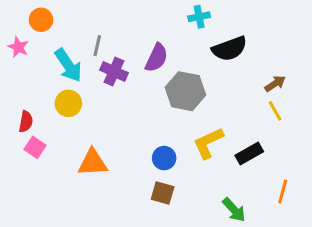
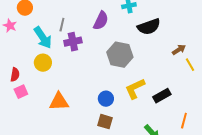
purple semicircle: (157, 58) -> (101, 21), moved
purple cross: (114, 71) -> (73, 42), turned -36
yellow line: (275, 111) -> (190, 65), moved
pink square: (35, 147) -> (21, 92), turned 32

